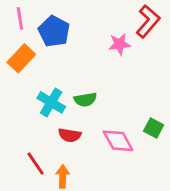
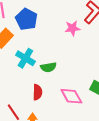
cyan cross: (51, 102) -> (25, 58), moved
red semicircle: (70, 135) -> (37, 92), turned -98

